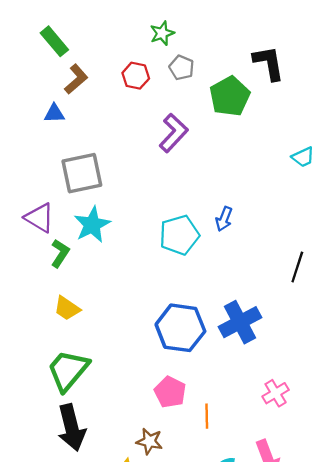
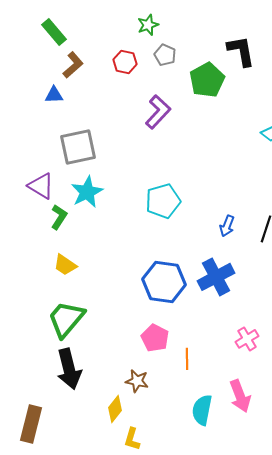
blue arrow: (224, 219) -> (227, 226), moved

